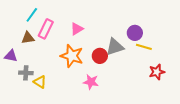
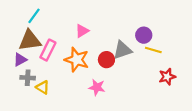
pink rectangle: (46, 29) -> (48, 50), moved
brown triangle: (28, 38) -> (30, 40), size x1.6
purple triangle: (11, 56) -> (20, 60), moved, turned -40

